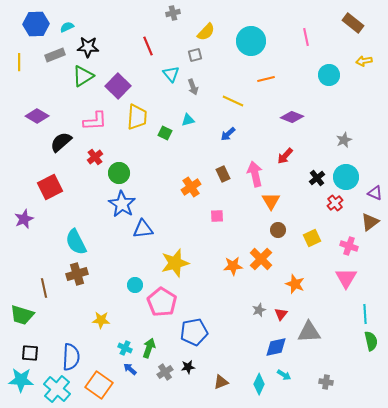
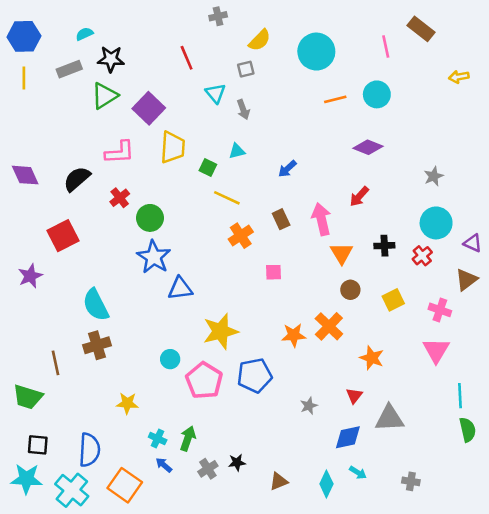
brown rectangle: (353, 23) -> (421, 29), moved
blue hexagon: (36, 24) -> (24, 36), moved
cyan circle: (329, 75) -> (377, 94), moved
yellow line: (233, 101) -> (227, 198), moved
purple diamond: (37, 116) -> (25, 175), moved, turned 35
black cross: (317, 178) -> (384, 246), moved, turned 35
gray star: (259, 310) -> (309, 406), moved
blue pentagon: (194, 332) -> (255, 375), moved

